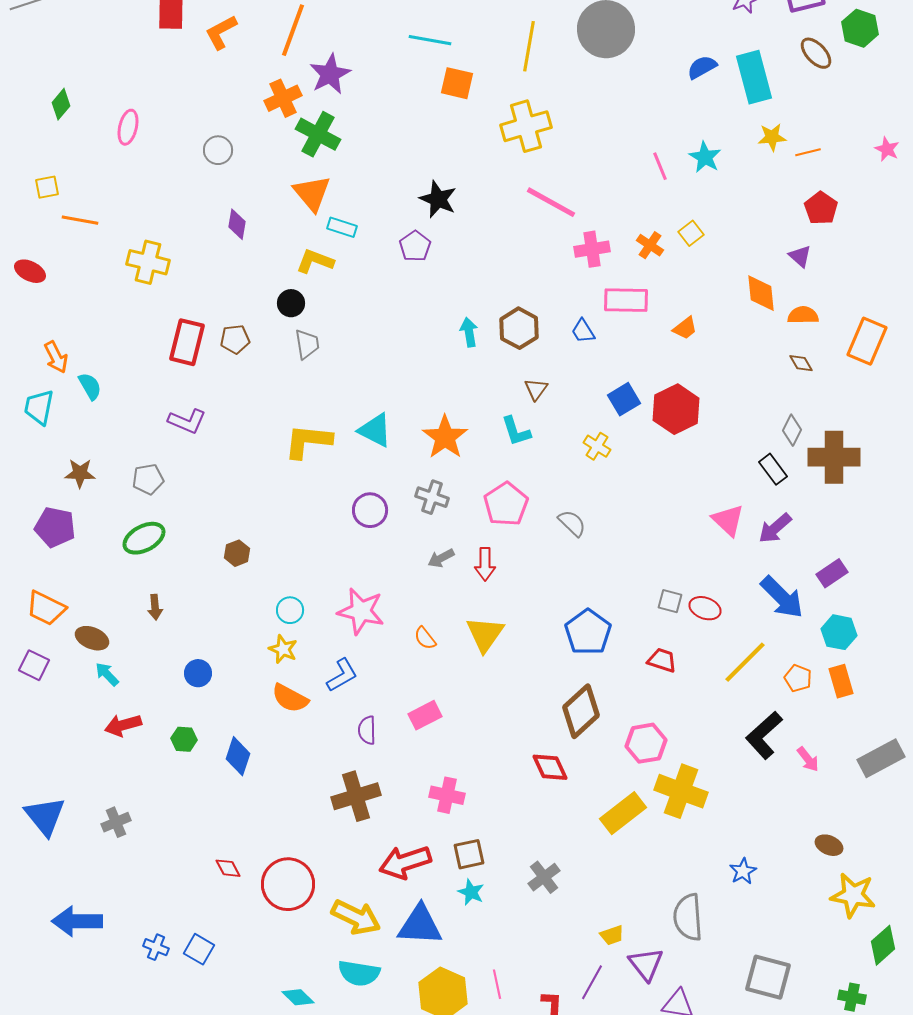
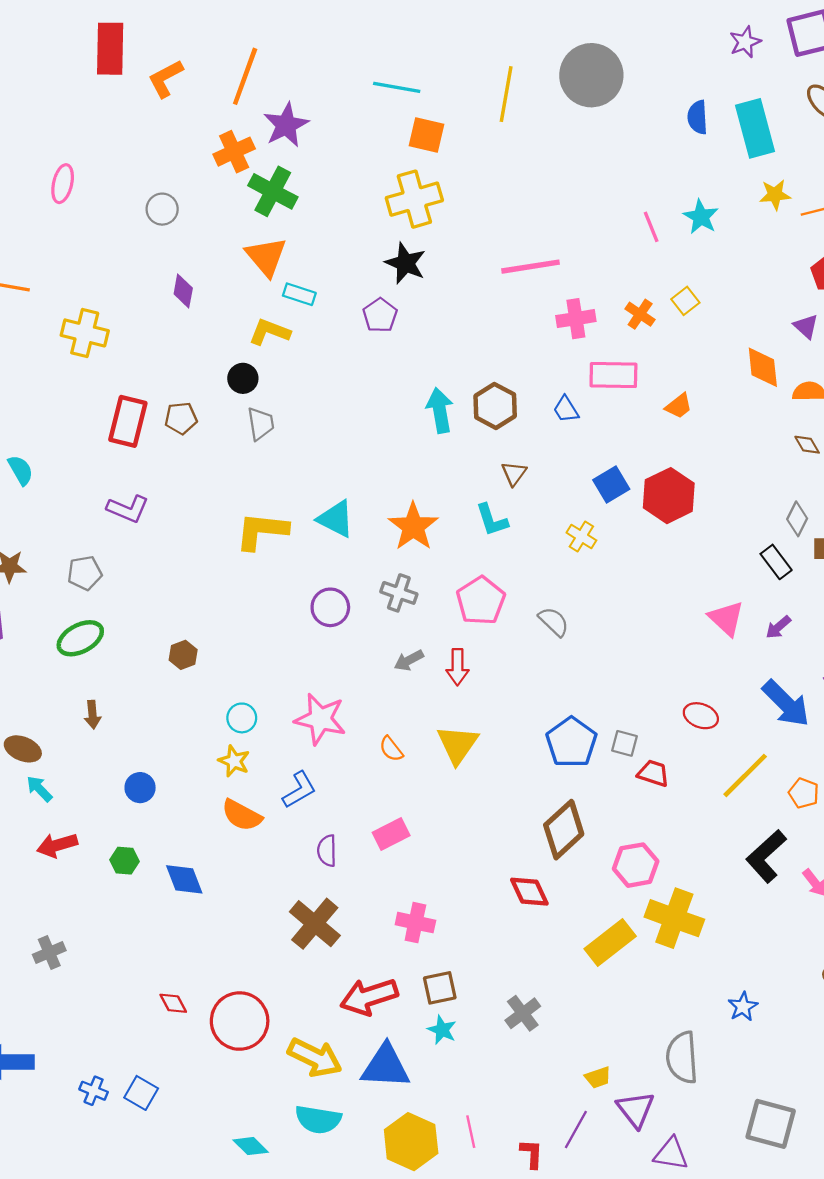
blue semicircle: (702, 67) -> (698, 117), turned -64
yellow cross: (526, 126) -> (414, 199), moved
pink line: (551, 202) -> (531, 267), turned -38
cyan arrow: (469, 332) -> (440, 410), size x1.4
purple arrow: (775, 528) -> (778, 627), size x0.7
gray square: (670, 601) -> (625, 743), moved
blue diamond: (238, 756) -> (184, 879), turned -39
brown cross: (356, 796) -> (315, 924), turned -33

